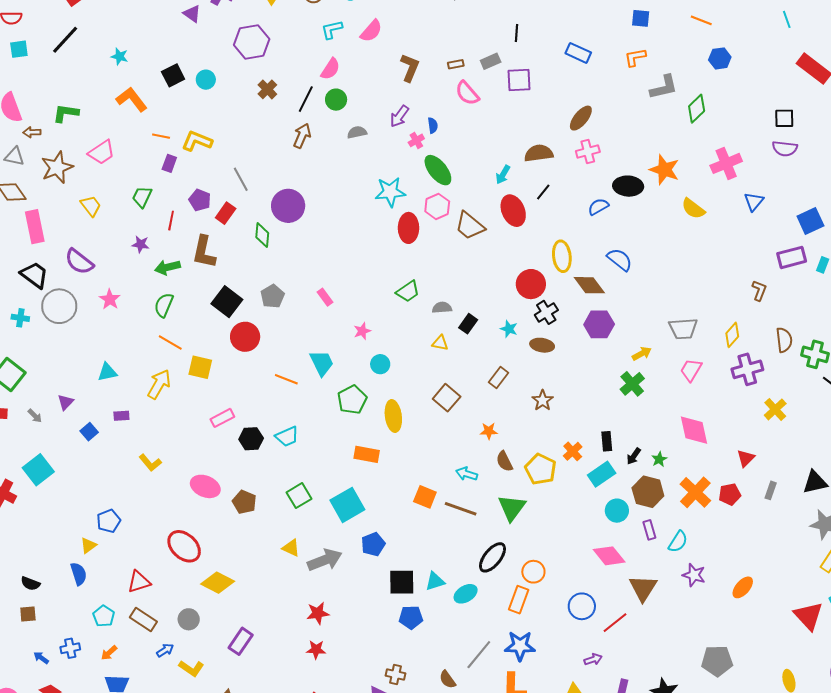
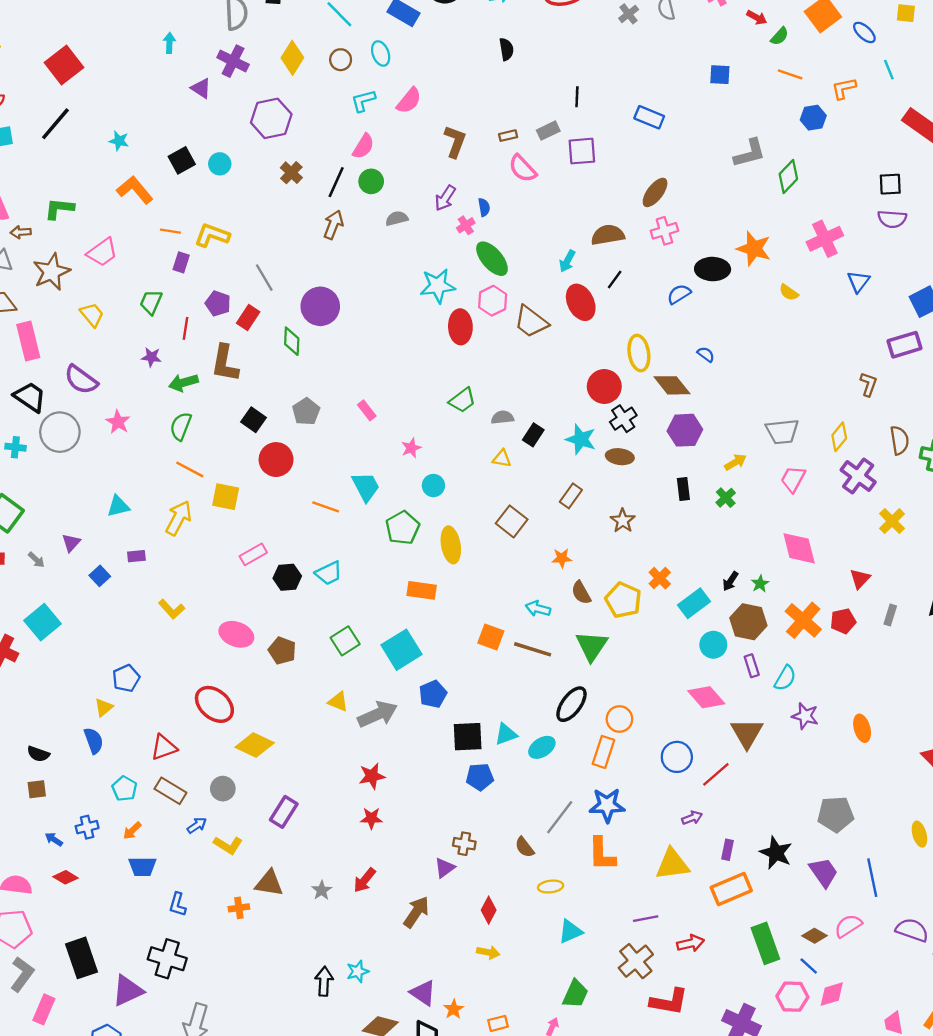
orange L-shape: (635, 57) -> (844, 88), moved
yellow semicircle: (693, 209) -> (789, 292), size x0.7
blue semicircle: (620, 260) -> (706, 354), size x0.6
black square: (227, 302) -> (253, 420), size x0.7
cyan star: (509, 329) -> (581, 439), size x1.5
purple cross: (747, 369) -> (858, 476), turned -36
green cross: (632, 384) -> (726, 498), size x0.7
black rectangle: (607, 441) -> (683, 489), moved
orange ellipse: (743, 587) -> (862, 728), turned -55

